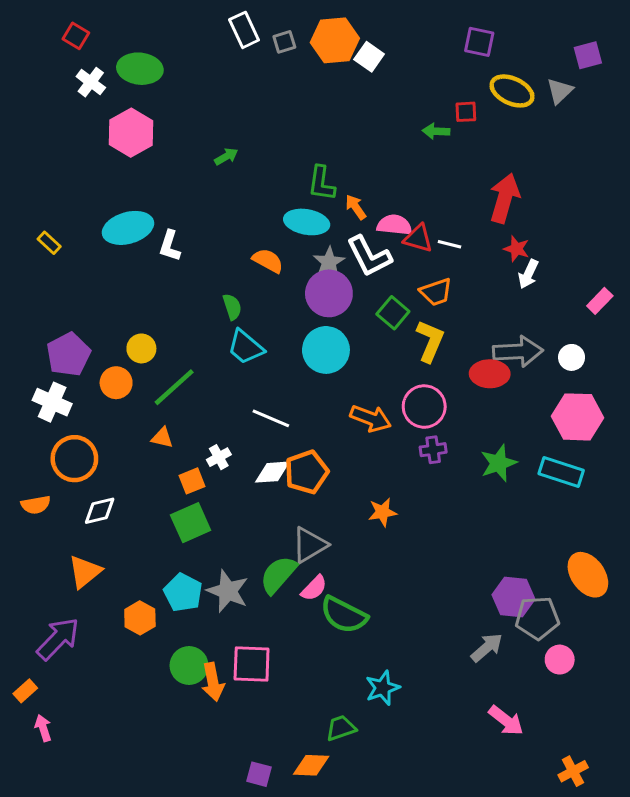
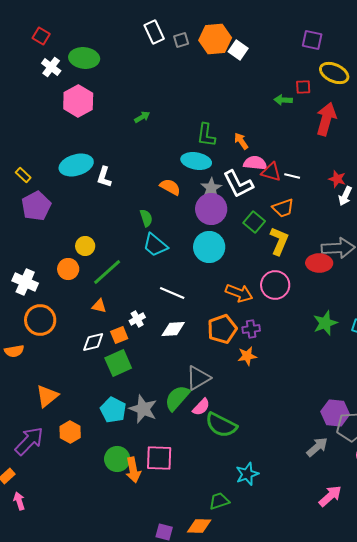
red arrow: (505, 198) -> (326, 119), moved
orange arrow: (356, 207) -> (241, 141), moved
purple pentagon: (68, 354) -> (36, 206), moved
purple cross: (433, 450) -> (251, 329), moved
orange pentagon: (307, 472) -> (222, 329), moved
white diamond: (100, 511) -> (93, 342), moved
orange hexagon: (140, 618) -> (70, 432), moved
pink arrow: (506, 721) -> (330, 496), turned -80

